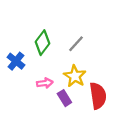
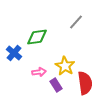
green diamond: (42, 43) -> (37, 37), turned 45
gray line: (76, 44) -> (76, 22), moved

